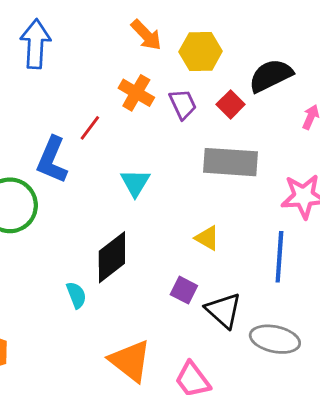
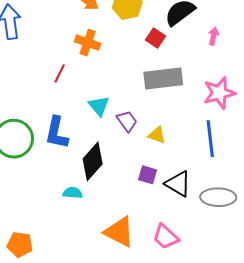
purple trapezoid: (183, 104) -> (127, 121), moved
blue L-shape: (52, 160) -> (57, 133), moved
cyan semicircle: (76, 295) -> (73, 193), turned -54

